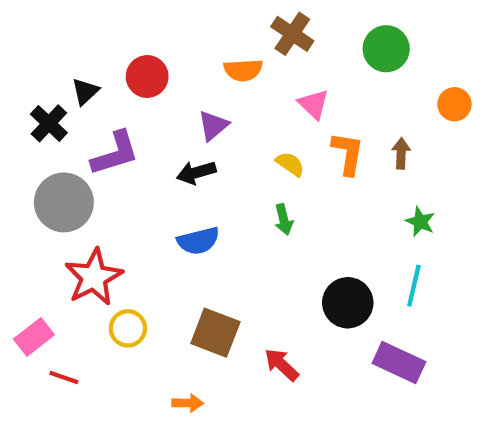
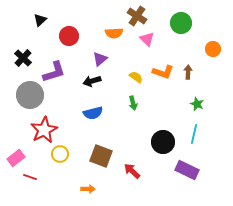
black triangle: (85, 91) -> (40, 20), moved
pink triangle: (314, 104) -> (147, 39), moved
orange L-shape: (348, 153) -> (163, 72), turned 100

